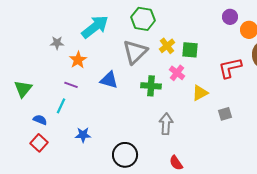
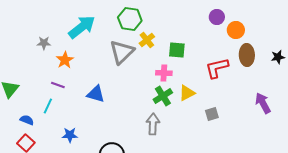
yellow cross: (167, 46) -> (147, 40), moved
pink cross: (177, 73) -> (164, 73), turned -35
blue triangle: (109, 80) -> (96, 94), moved
green cross: (151, 86) -> (163, 96), moved, turned -36

